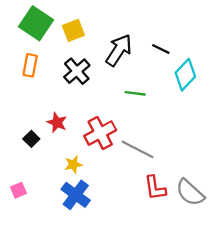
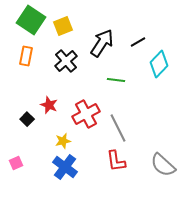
black line: (161, 49) -> (138, 42), turned -56
gray line: (138, 149) -> (118, 128), turned 36
red L-shape: (155, 188) -> (116, 161), moved

